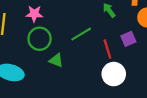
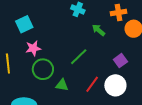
purple square: (128, 39) -> (120, 61), moved
red line: (107, 49) -> (92, 84), moved, turned 66

